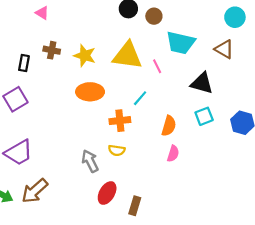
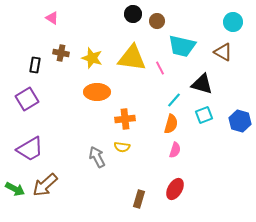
cyan line: (140, 98) -> (174, 100), moved
red ellipse: (107, 193) -> (175, 189), moved

